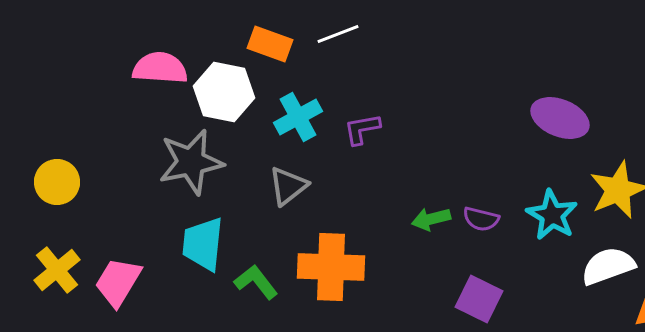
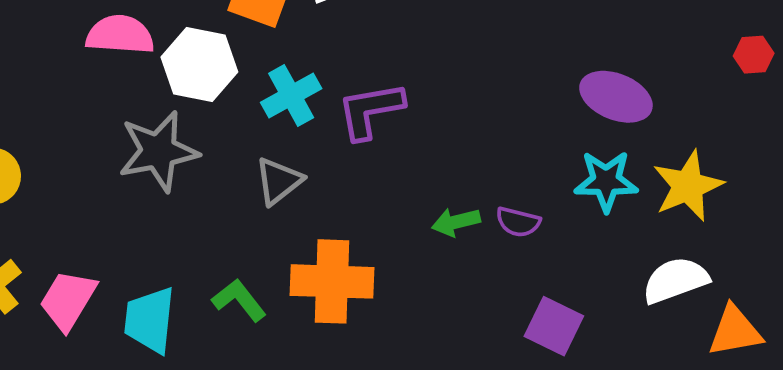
purple L-shape: (362, 129) -> (370, 110), size x1.5
cyan star: (552, 215) -> (606, 181), moved, turned -30
cyan trapezoid: (203, 244) -> (150, 320), moved
purple square: (479, 299) -> (554, 326), moved

